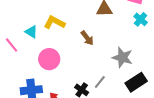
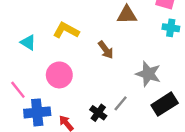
cyan cross: (141, 19) -> (171, 28), turned -32
cyan triangle: (31, 32) -> (28, 42), moved
pink line: (12, 45) -> (18, 90), moved

